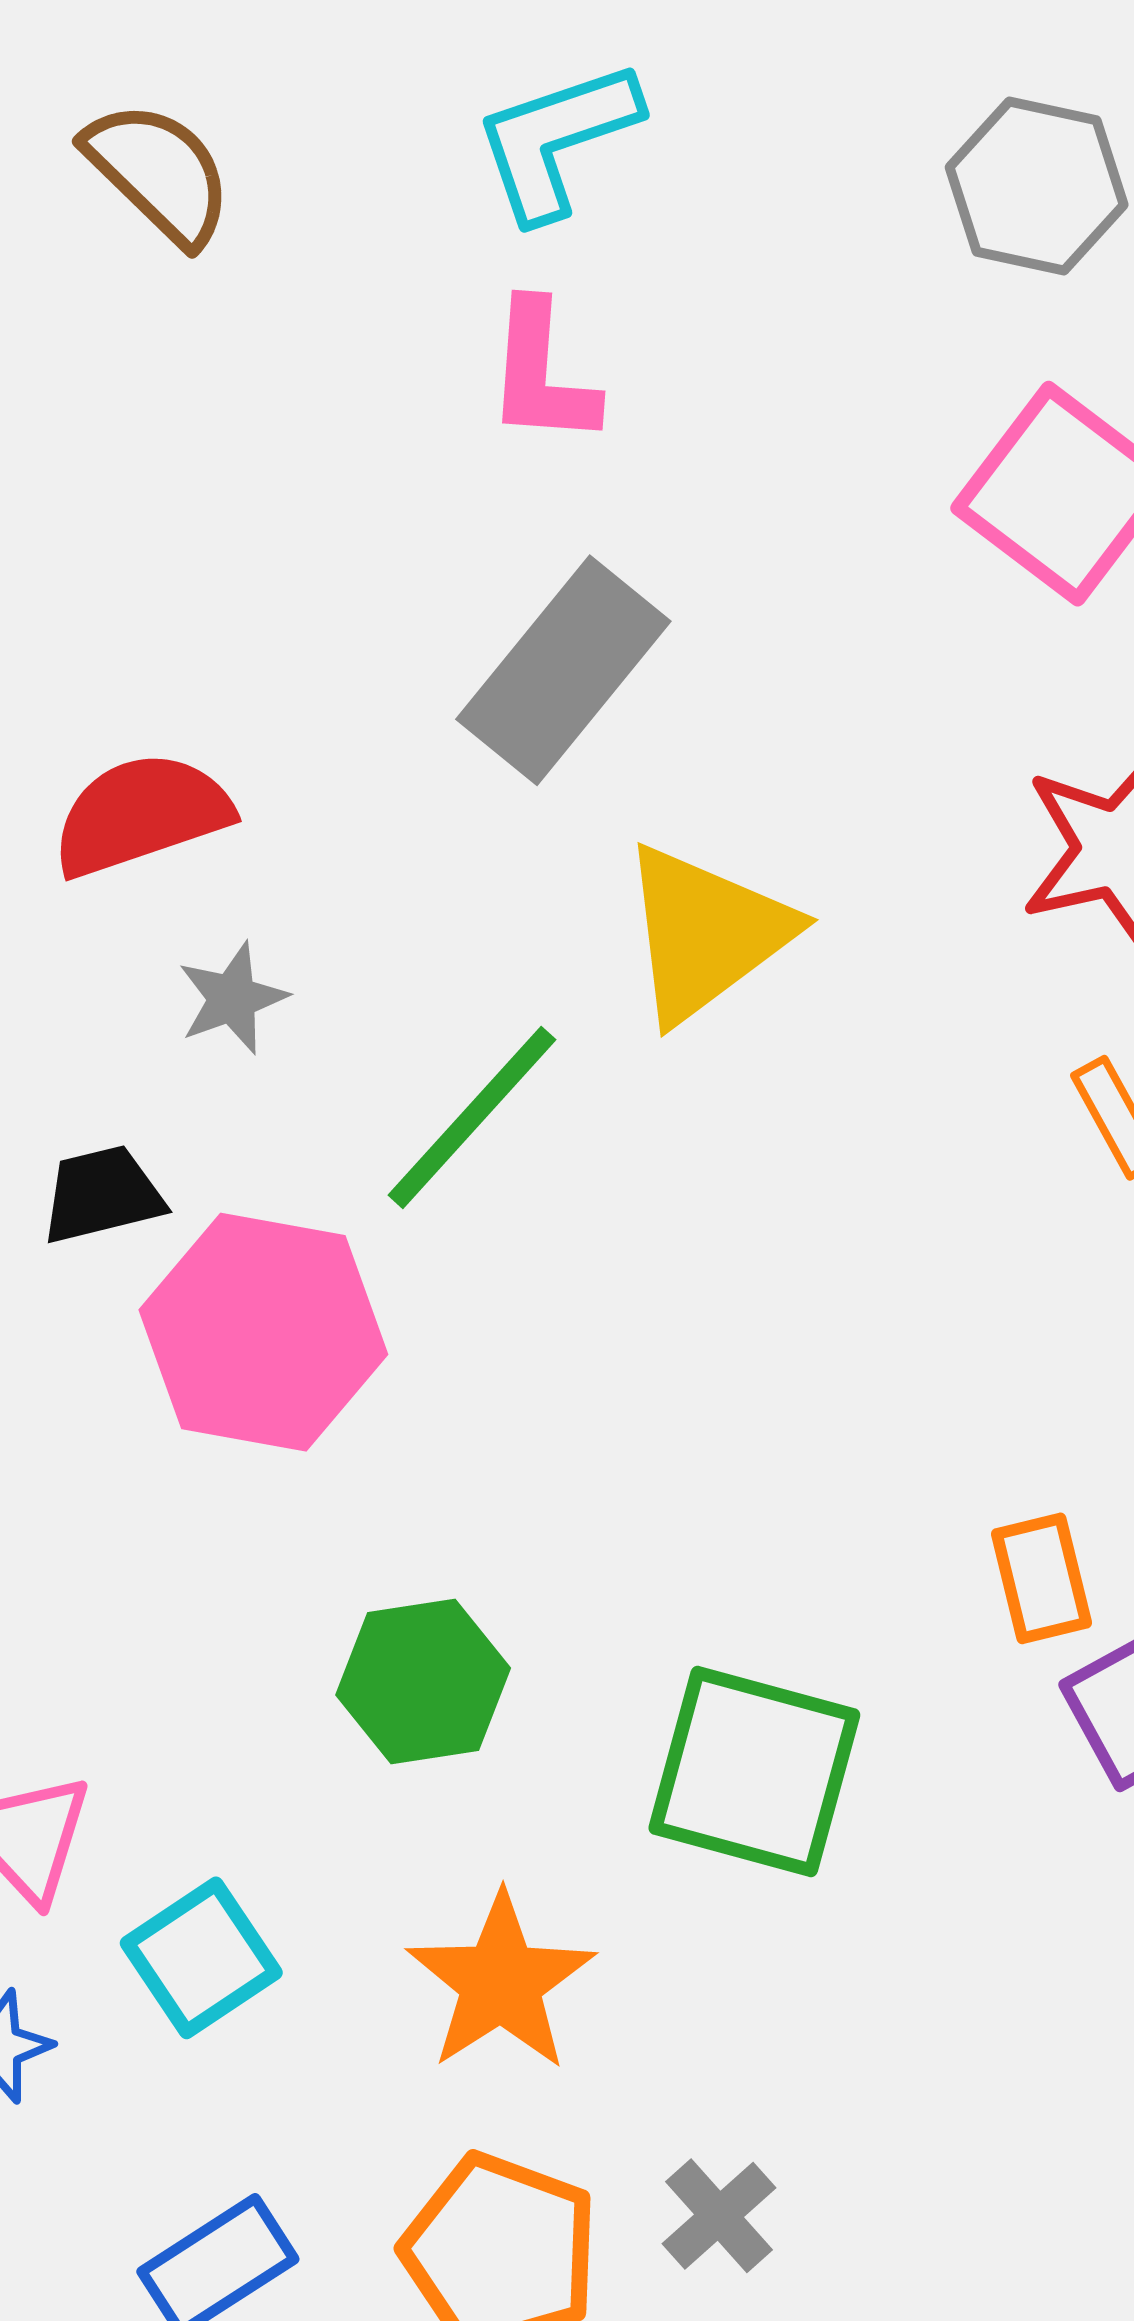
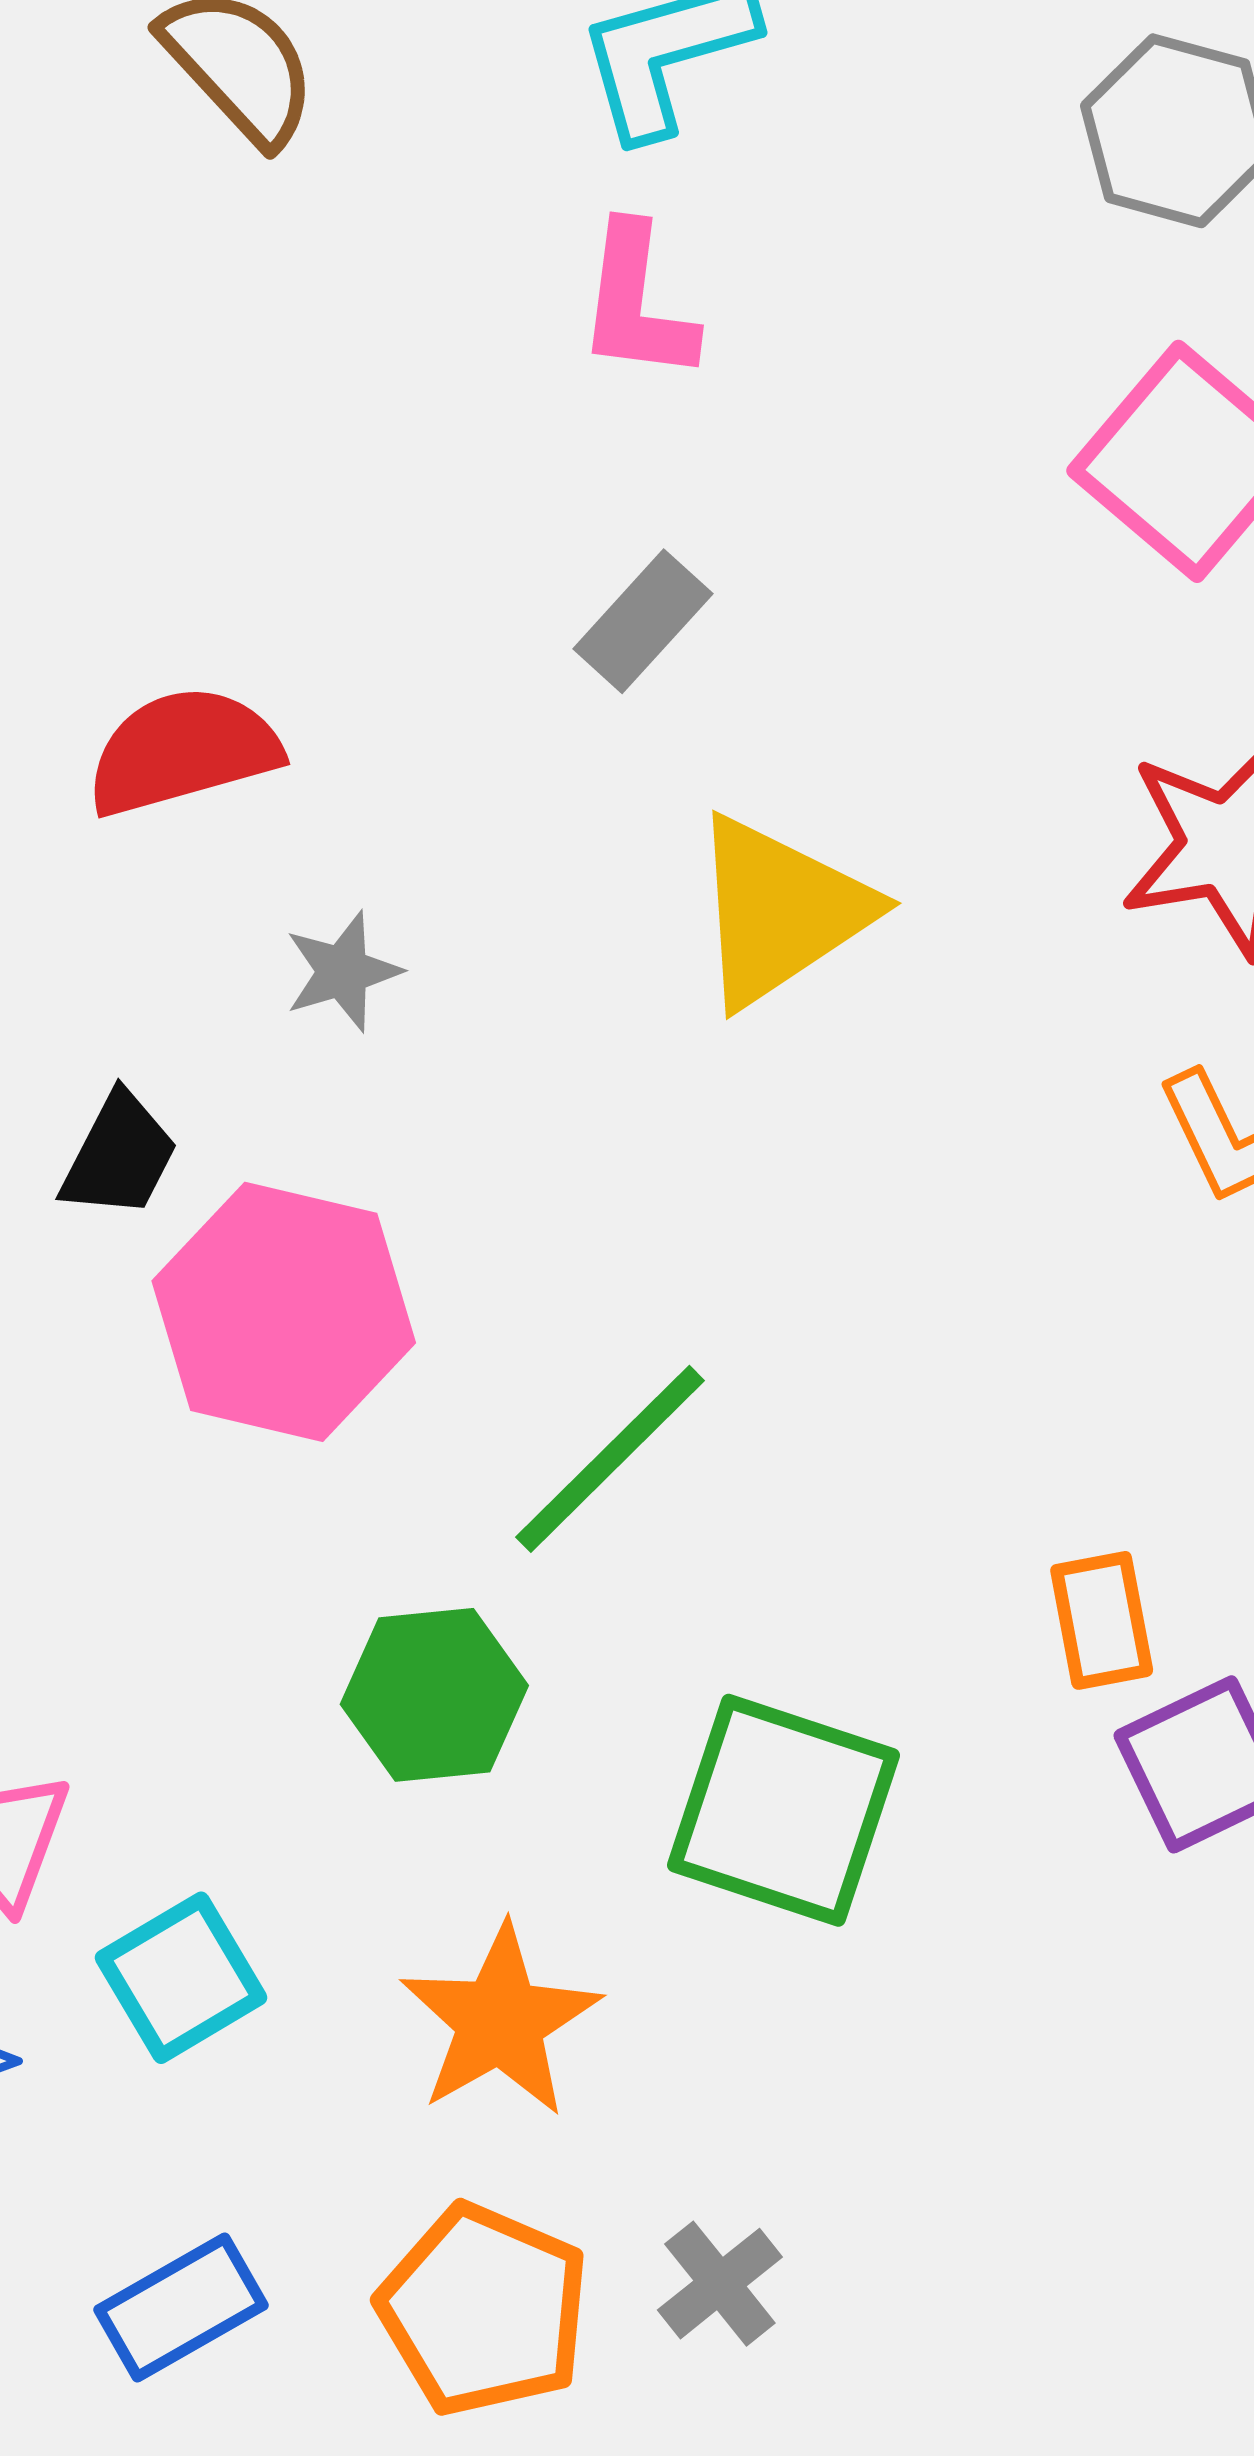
gray rectangle: (563, 670) -> (643, 621), size x0.6
gray star: (232, 998) -> (343, 971), moved
green line: (472, 1117) -> (610, 1459), moved
black trapezoid: (102, 1195) -> (119, 1156), turned 128

